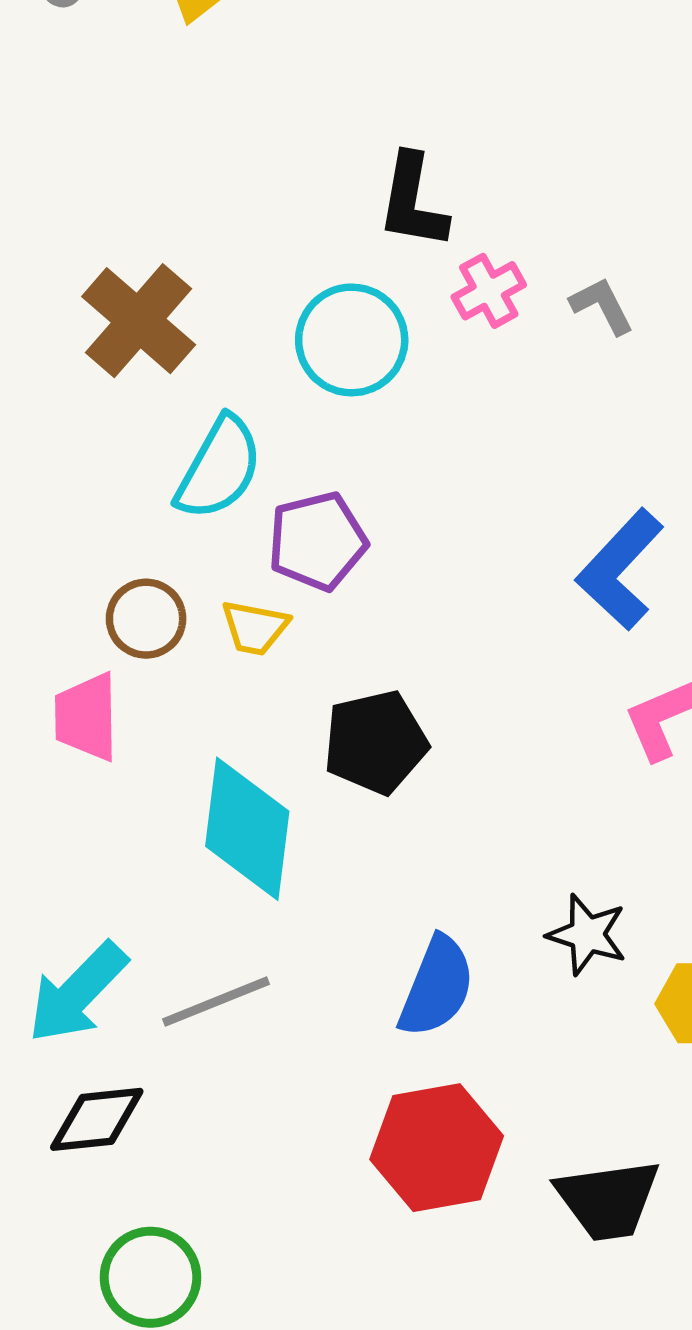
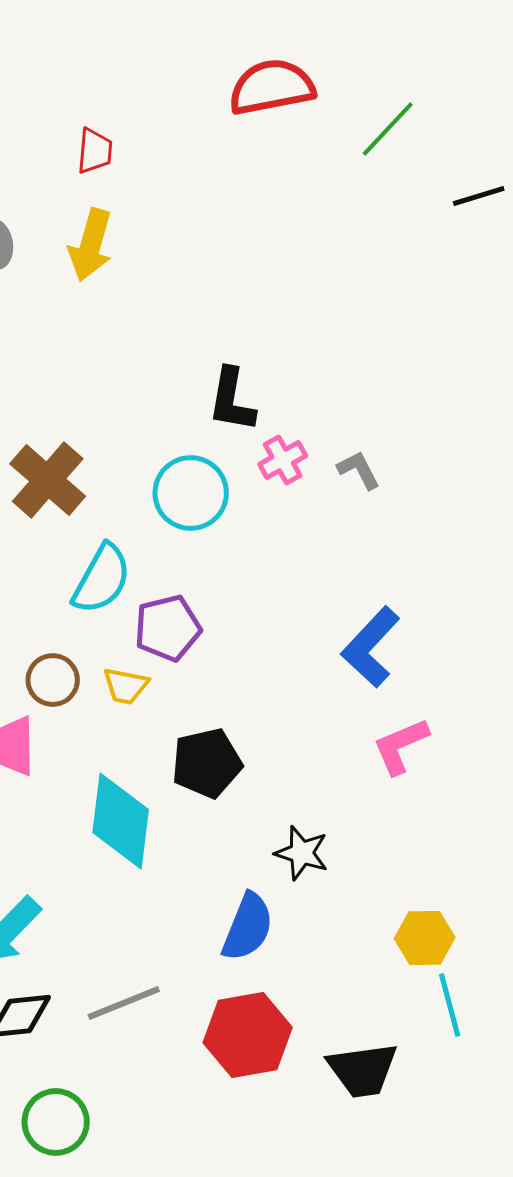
black star: (587, 935) -> (302, 853), moved
gray line: (216, 1002) -> (124, 1003), moved

